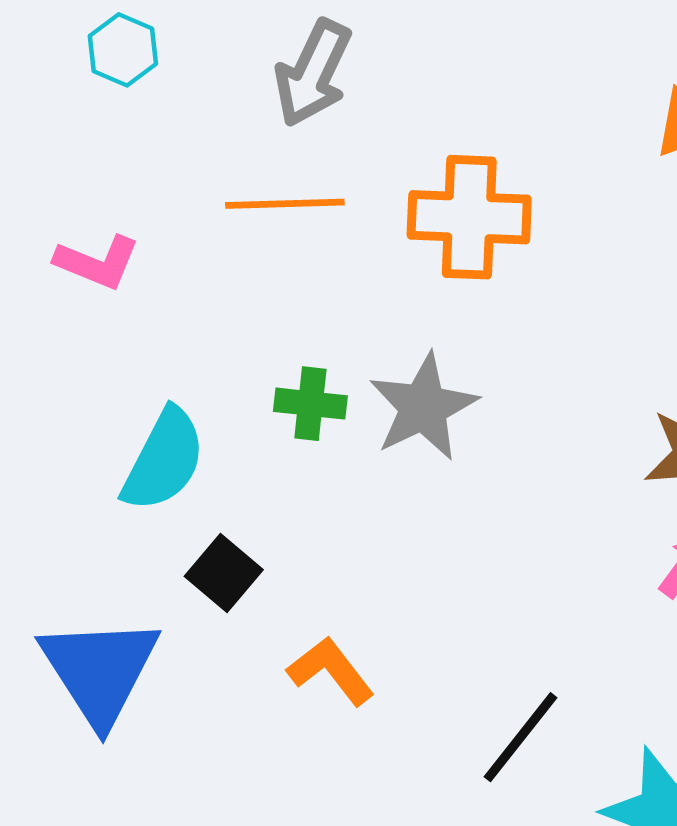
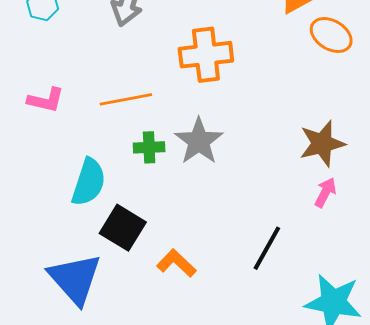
orange line: (285, 204) -> (126, 99), moved
black square: (224, 573) -> (123, 228), size x1.4
black line: (521, 737) -> (267, 248), moved

